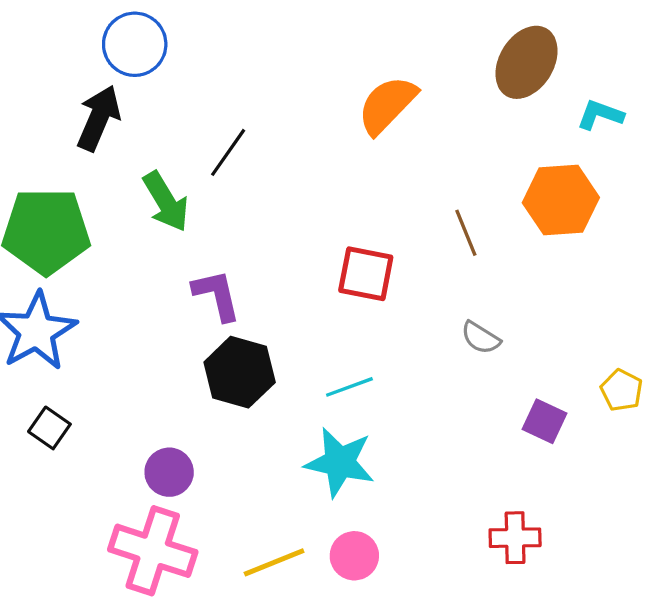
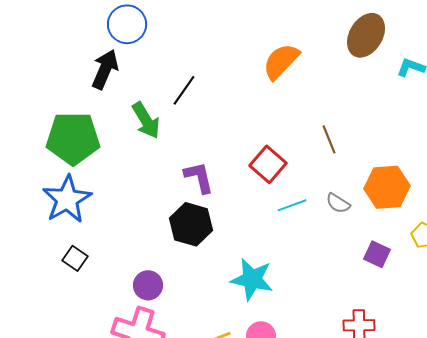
orange hexagon: (561, 200) -> (387, 187), moved
red square: (366, 274) -> (268, 164), turned 30
purple L-shape: (217, 295) -> (199, 177), moved
cyan line: (349, 387) -> (292, 205), moved

